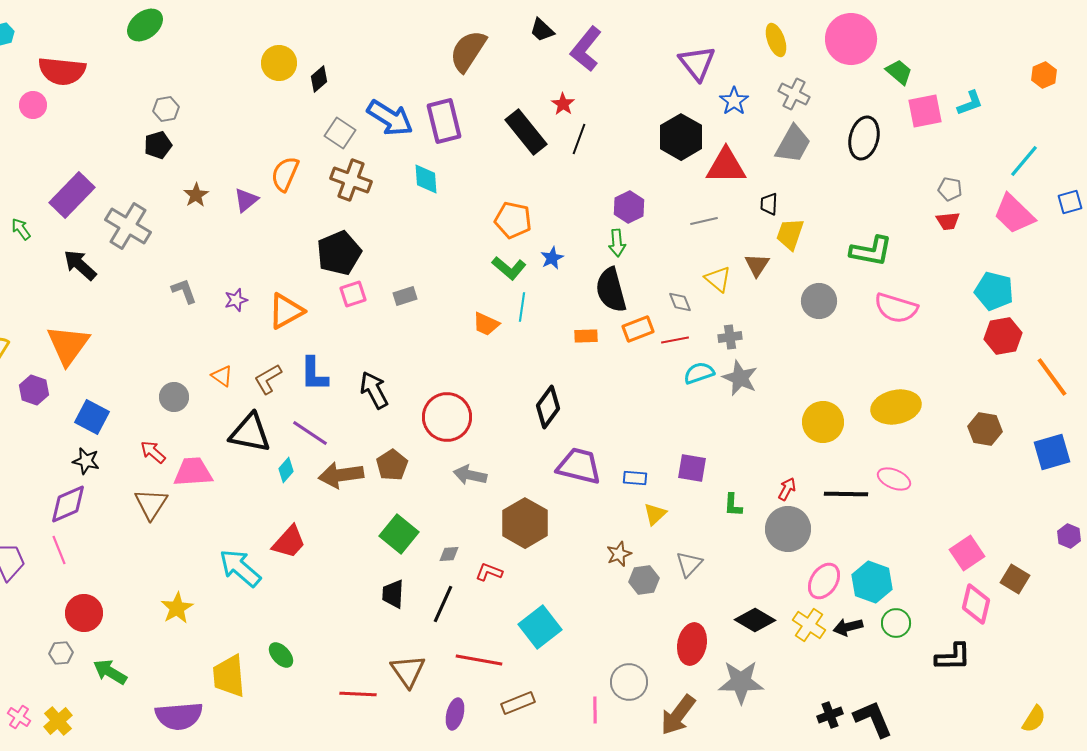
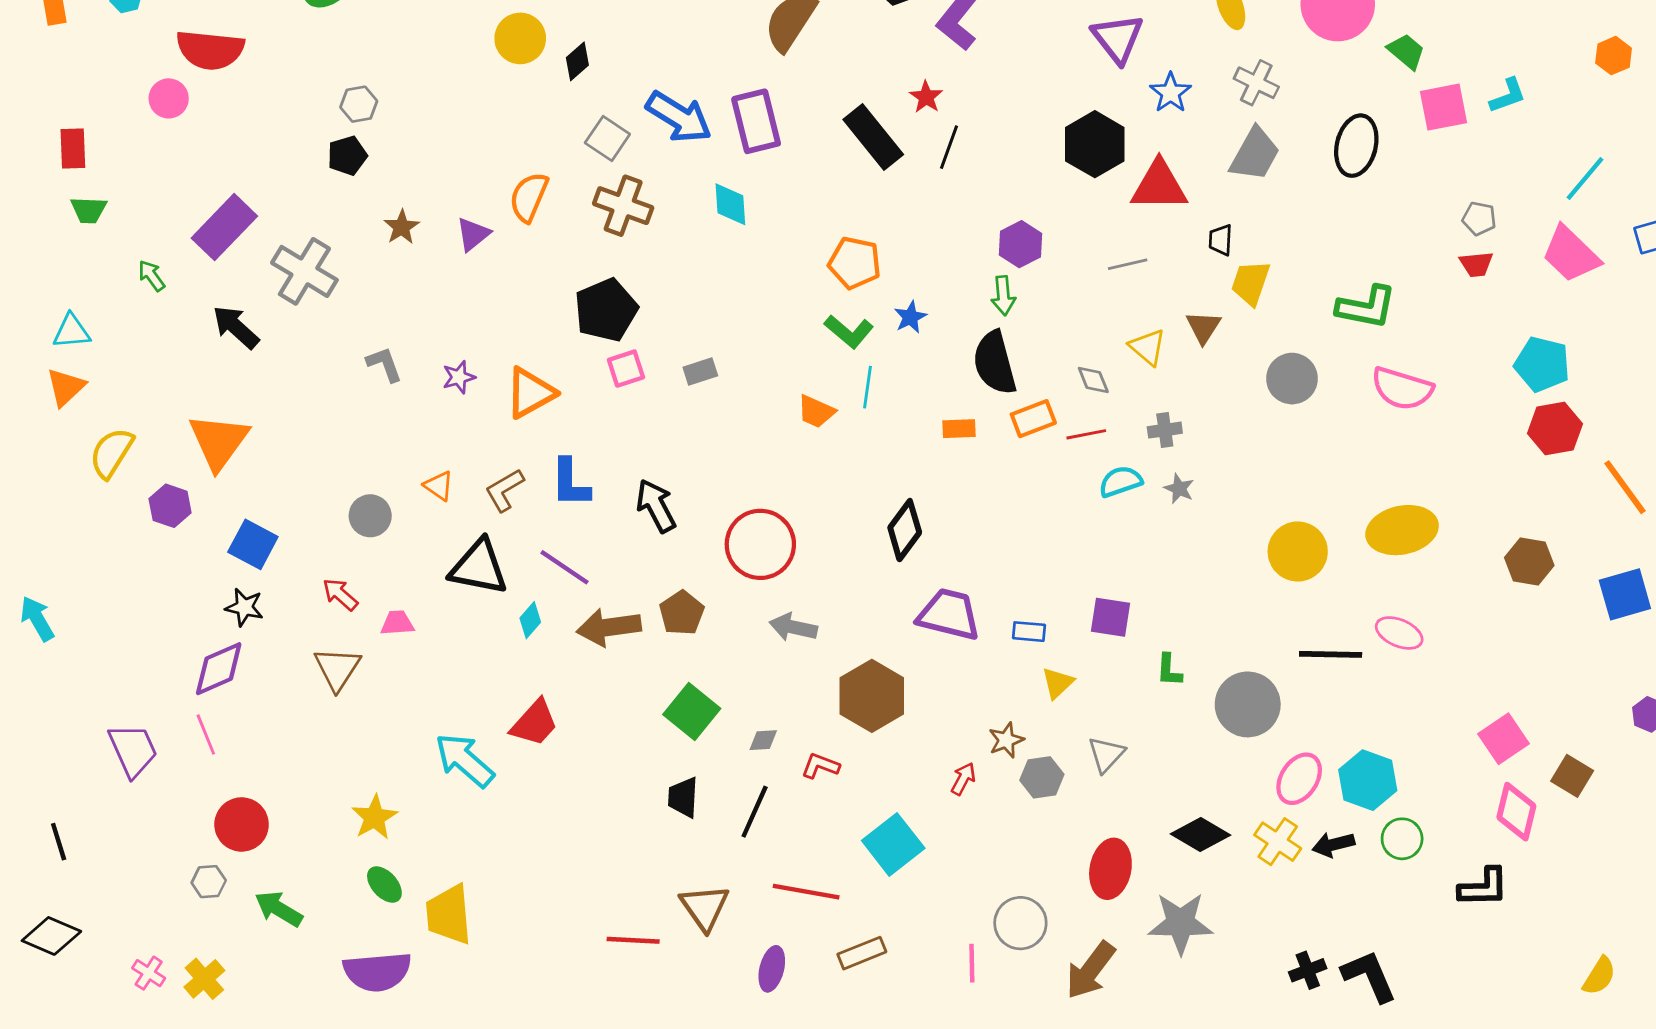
gray star: (740, 378) -> (1179, 489), size x0.6
pink trapezoid: (193, 472) -> (397, 623), size x0.6
red arrow: (787, 489) -> (963, 779), moved
green ellipse: (281, 655) -> (384, 885), moved

